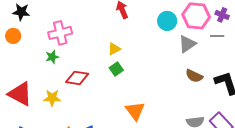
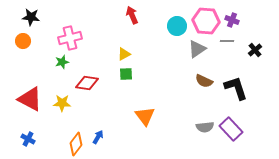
green square: (116, 69) -> (126, 74), turned 32

